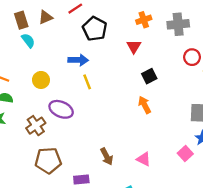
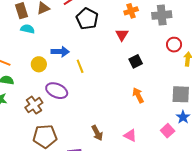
cyan semicircle: (28, 40) -> (28, 29), turned -40
blue arrow: (78, 60) -> (60, 52), moved
orange arrow: (145, 105) -> (138, 95), moved

